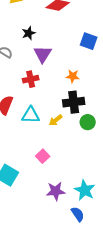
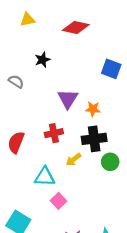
purple triangle: (43, 54) -> (68, 99), moved
red cross: (31, 79) -> (54, 133), moved
cyan triangle: (31, 115) -> (45, 177), moved

